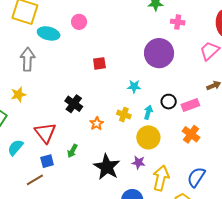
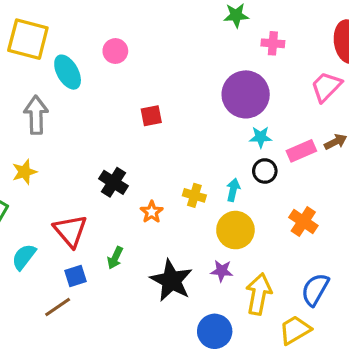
cyan ellipse: (49, 33) -> (68, 72), turned 50
cyan star: (134, 87) -> (261, 137), moved
pink rectangle: (190, 105) -> (301, 151), moved

